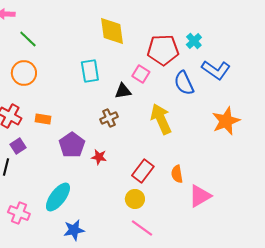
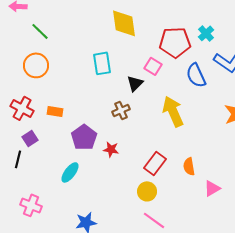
black triangle: (123, 91) -> (135, 83), turned -36
pink triangle: (200, 196) -> (212, 188), size x0.7
cyan ellipse: (58, 197) -> (70, 172), moved, size x0.7

